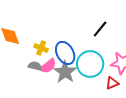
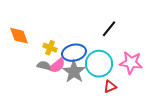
blue ellipse: (65, 53) -> (74, 53), turned -75
red triangle: (112, 83) -> (110, 87), moved

